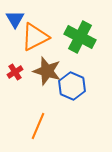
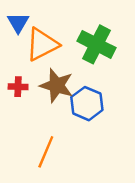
red cross: (15, 72) -> (18, 87), turned 35

